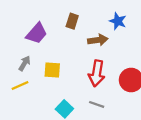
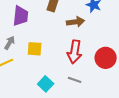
purple trapezoid: (37, 33) -> (21, 16), turned -35

